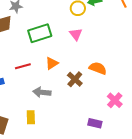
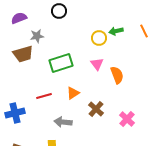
orange semicircle: (98, 68) -> (117, 75), moved, turned 48
pink cross: (115, 100) -> (127, 119), moved

